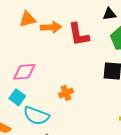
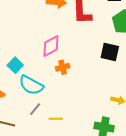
pink diamond: (24, 72) -> (51, 46), moved, turned -30

